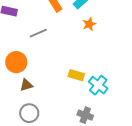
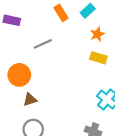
yellow rectangle: (76, 75) -> (98, 58), moved

